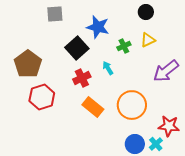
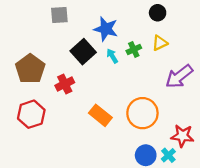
cyan arrow: (108, 68) -> (112, 56), moved
red cross: (82, 78) -> (65, 84), moved
red hexagon: (42, 97) -> (31, 114), moved

